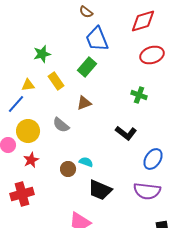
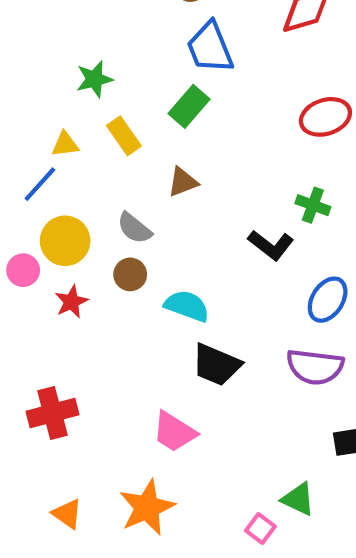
red ellipse: (152, 55) -> (325, 117), moved
green cross: (139, 95) -> (313, 205), moved
cyan semicircle: (86, 162) -> (187, 306), size x1.5
brown circle: (68, 169) -> (130, 274), moved
red cross: (22, 194) -> (52, 413), moved

